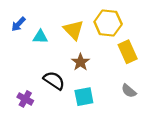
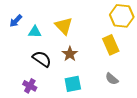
yellow hexagon: (108, 23) -> (122, 16), moved
black semicircle: (54, 81) -> (42, 59), moved
purple cross: (25, 99) -> (30, 86), moved

